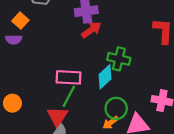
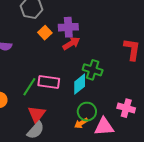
orange square: (20, 21) -> (45, 33), moved
green line: (69, 96) -> (29, 87), moved

